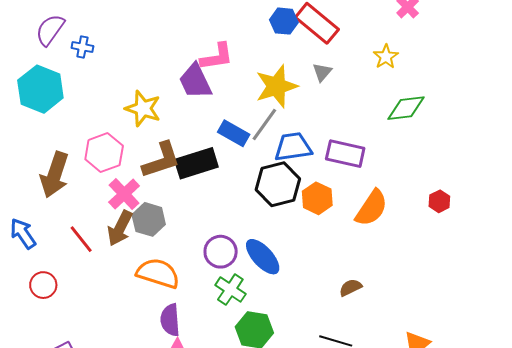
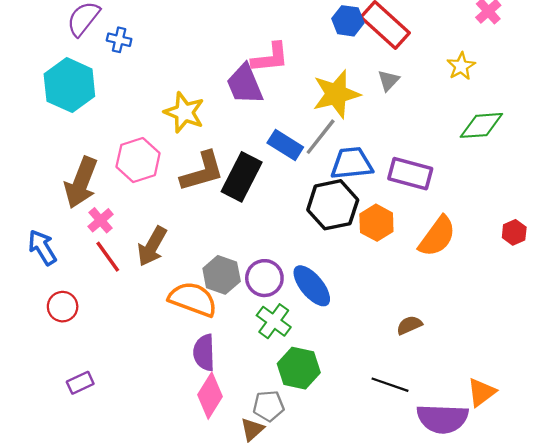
black rectangle: (196, 163) -> (242, 177), turned -48
pink cross: (124, 194) -> (101, 220), moved, size x0.7
gray hexagon: (149, 219) -> (222, 275), moved

